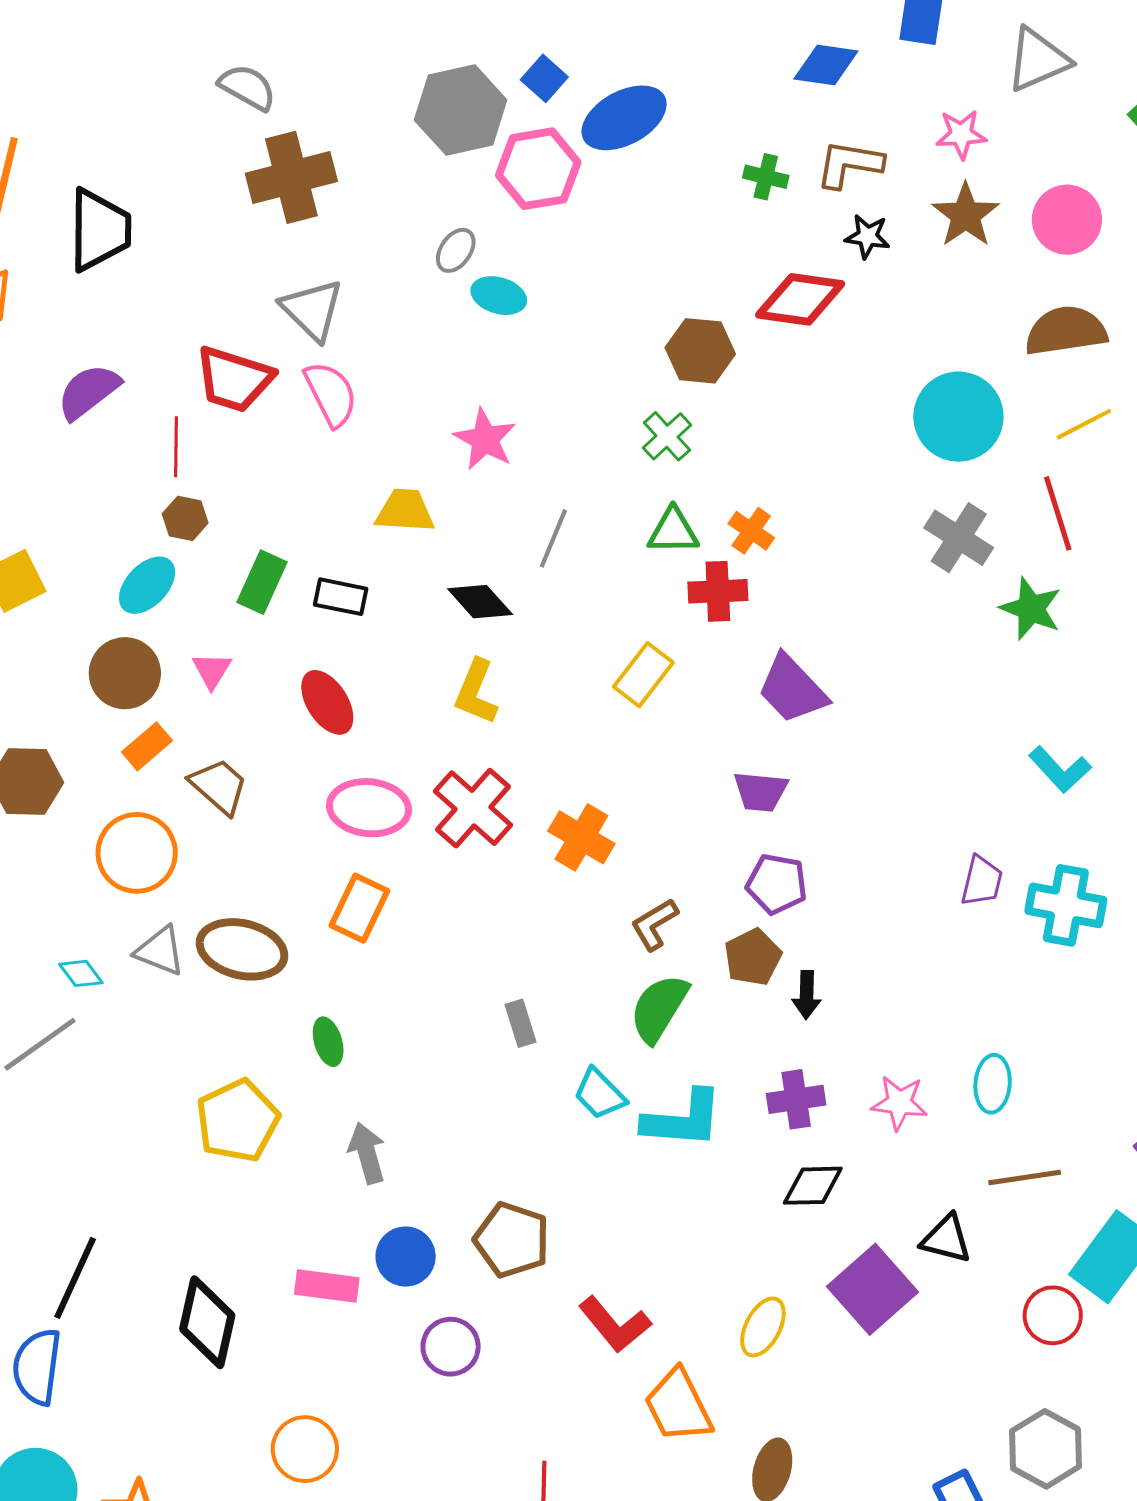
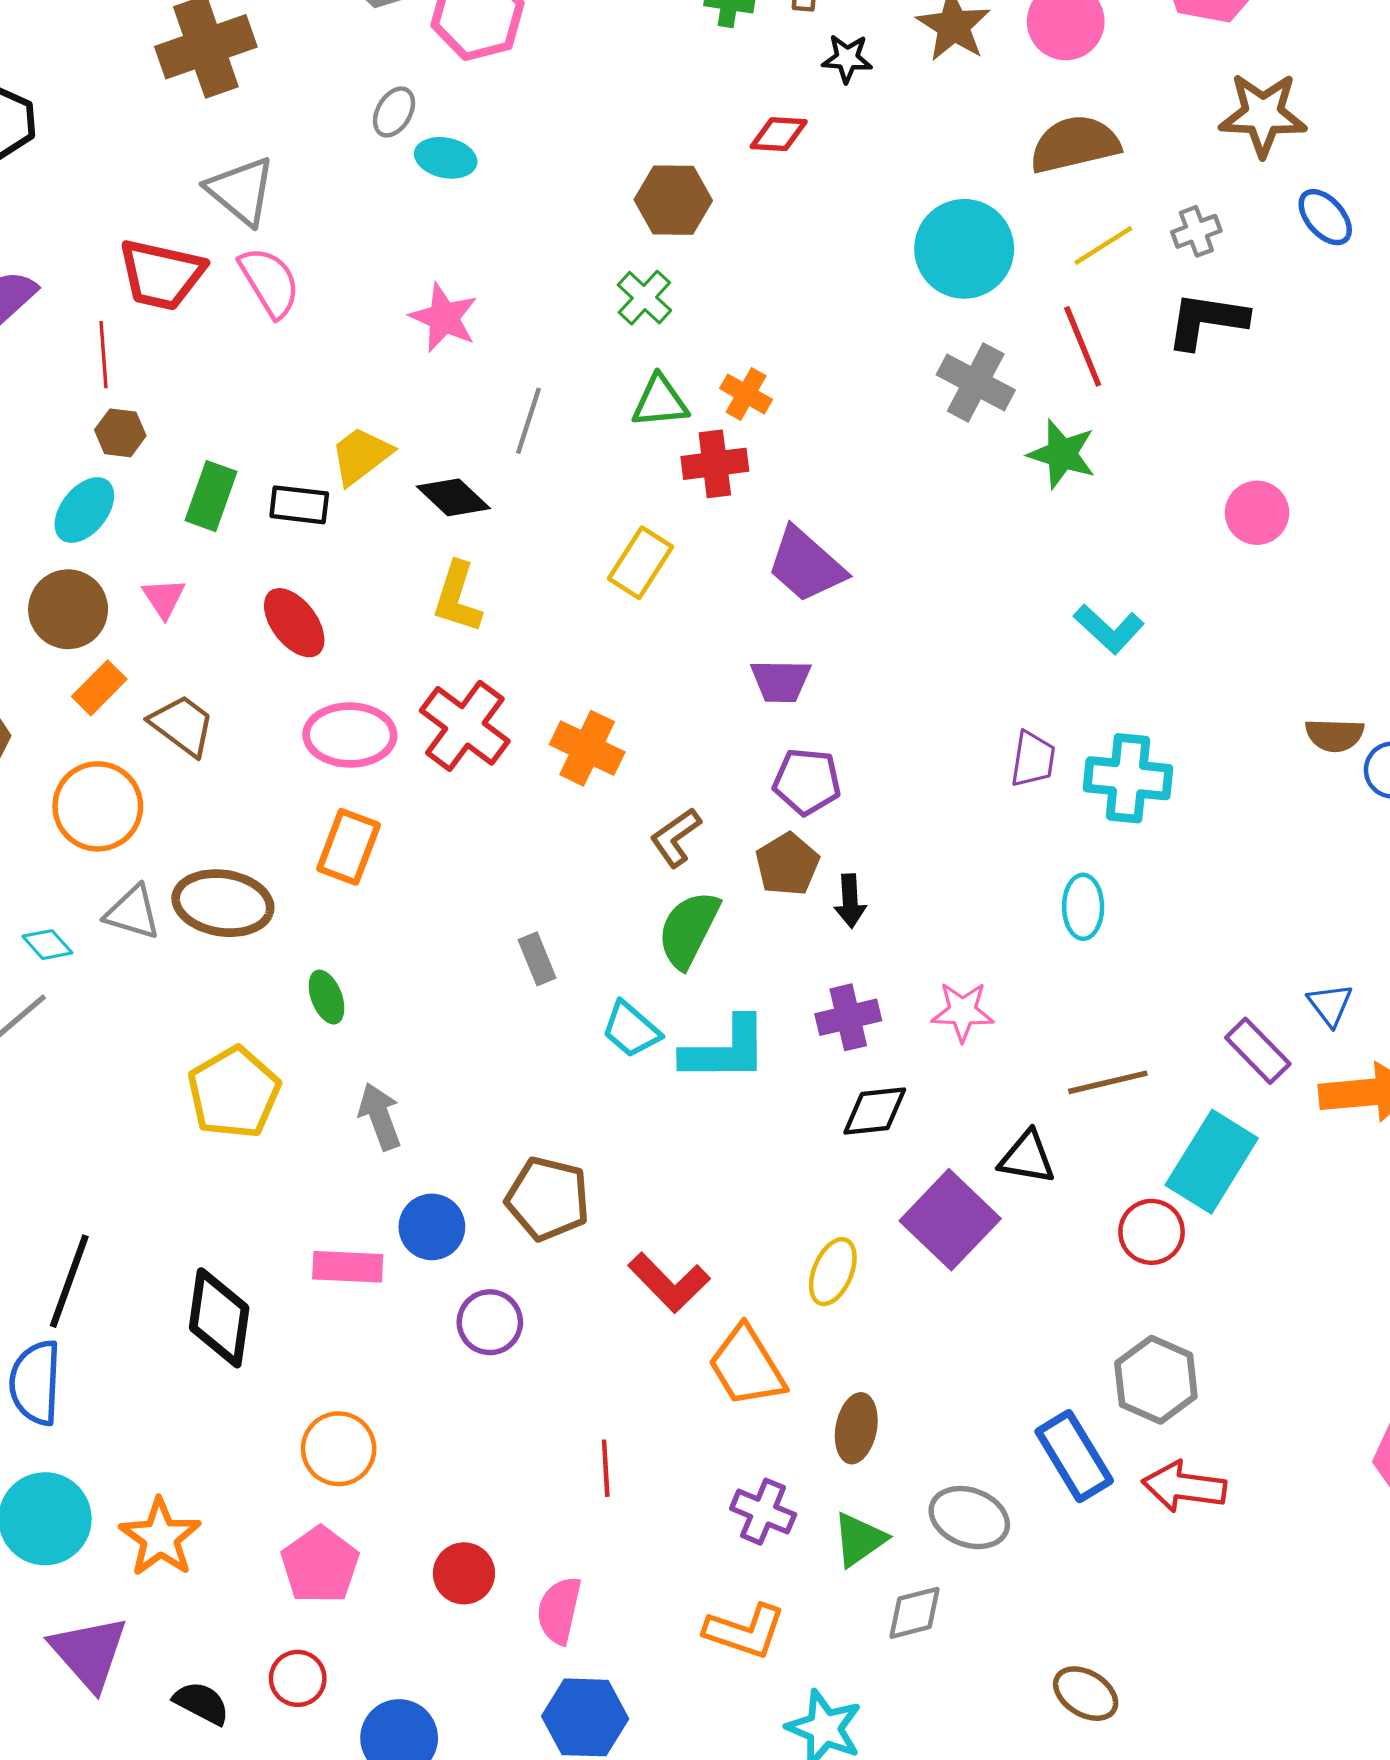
red diamond: (800, 299) -> (779, 134), size x0.6
yellow trapezoid: (405, 511) -> (361, 456), moved, turned -36
cyan ellipse: (993, 1084) -> (1083, 907), moved

